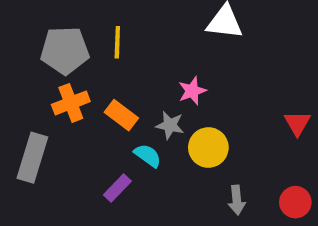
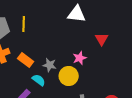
pink star: (192, 91) -> (80, 58), moved
red triangle: (297, 123) -> (102, 39), moved

